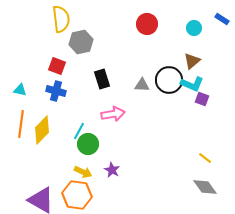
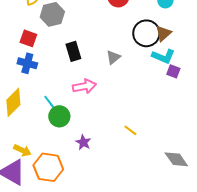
black circle: (169, 80) -> (146, 33), moved
gray triangle: (142, 85) -> (113, 57), turned -42
cyan line: (79, 131) -> (50, 103), turned -66
yellow line: (205, 158) -> (130, 130), moved
yellow arrow: (83, 172) -> (22, 150), moved

